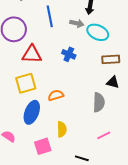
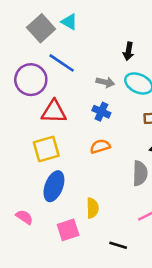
blue line: (50, 16) -> (62, 63), moved, turned -45
gray arrow: (77, 23) -> (105, 82), moved
orange semicircle: (56, 95) -> (100, 146), moved

